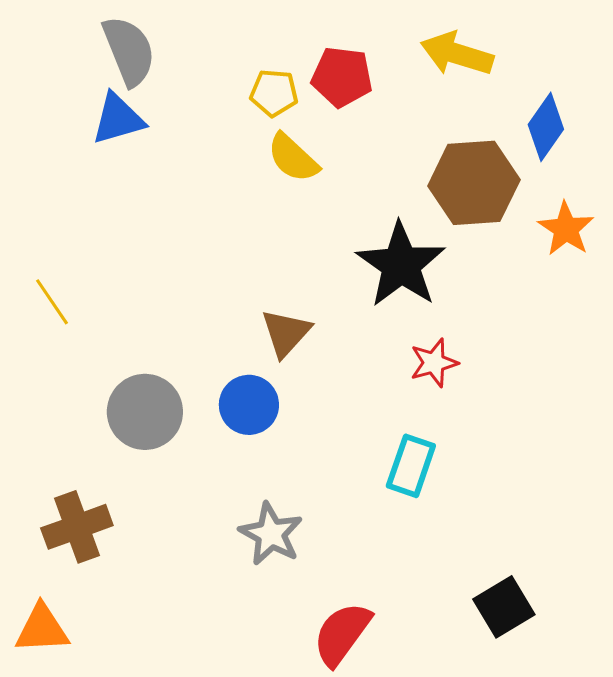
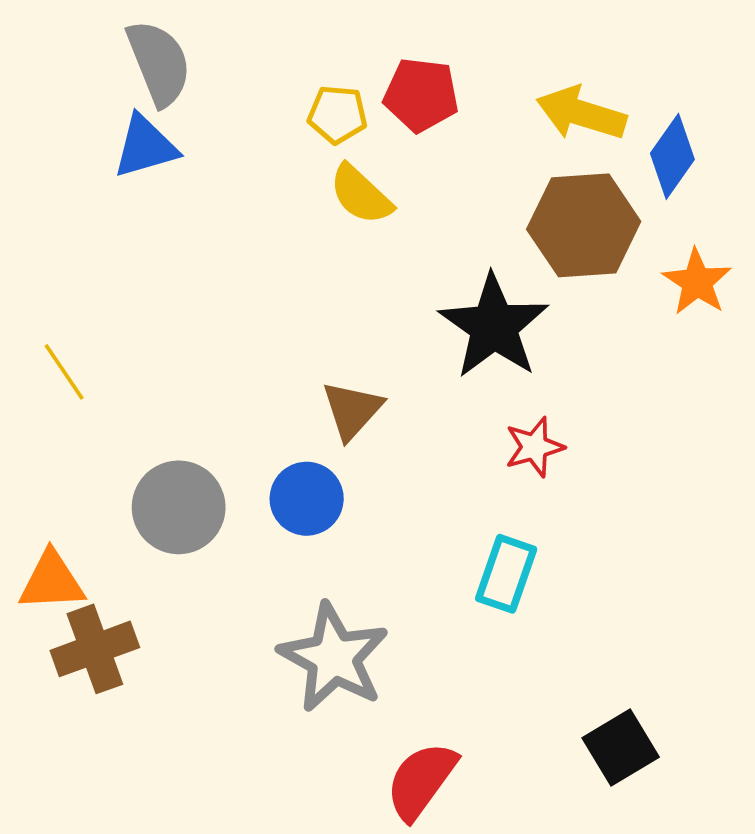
yellow arrow: (457, 54) -> (581, 113), moved
gray star: (271, 534) -> (334, 658), size x1.4
orange triangle: (42, 629) -> (52, 581), moved

